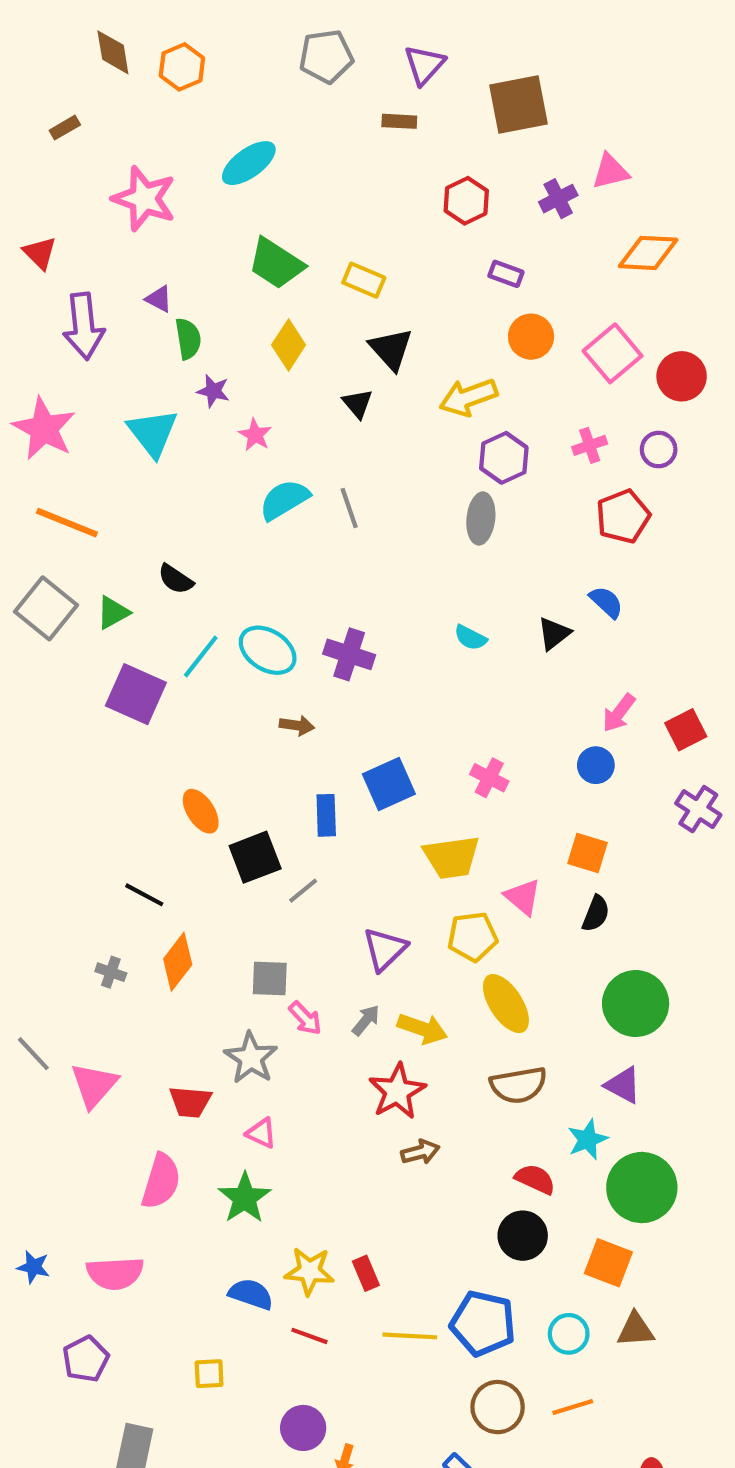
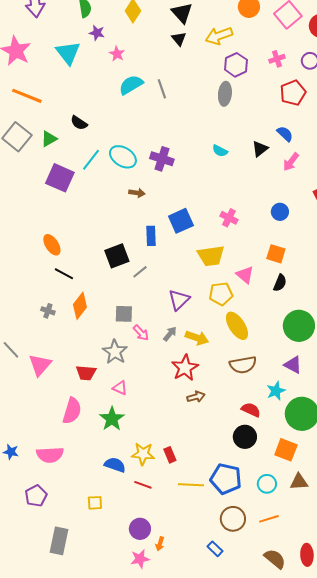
black triangle: (358, 404) -> (179, 39), moved
pink arrow: (619, 713) -> (291, 162), moved
orange ellipse: (201, 811) -> (52, 245), moved

